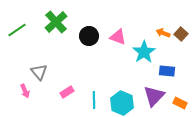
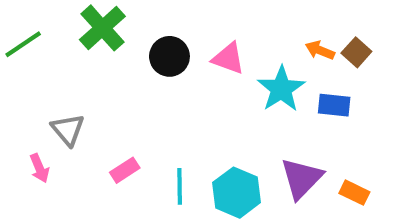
blue rectangle: (167, 71) -> (334, 105), moved

